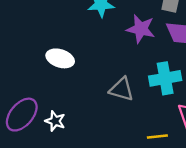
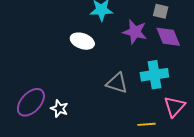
white ellipse: (60, 58) -> (82, 41), moved

